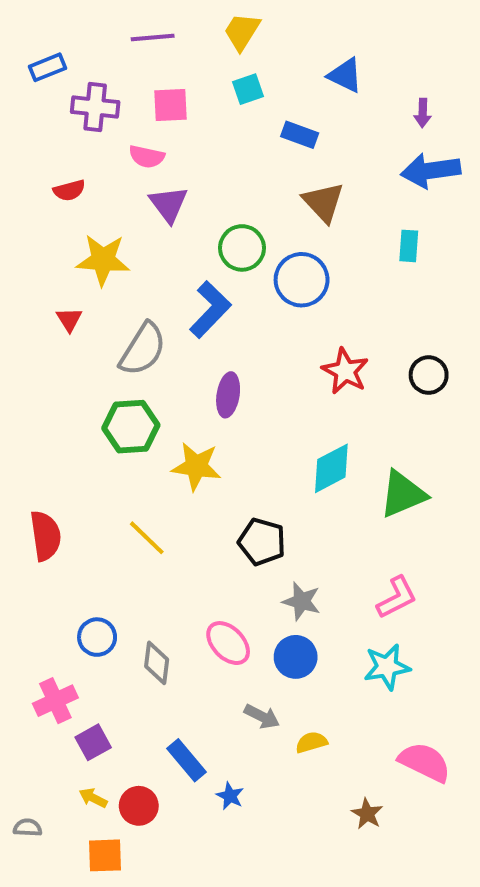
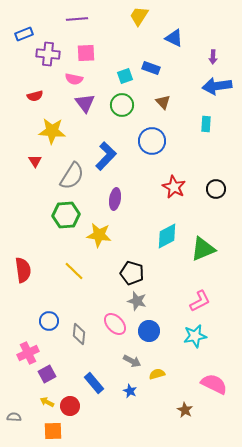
yellow trapezoid: (242, 32) -> (139, 16), moved
cyan square: (248, 89) -> (125, 76), moved
brown triangle: (323, 202) -> (163, 102), size x0.7
green circle: (242, 248) -> (122, 105), moved
gray star: (302, 601) -> (137, 301), moved
blue star: (230, 796) -> (130, 391), moved

